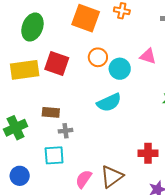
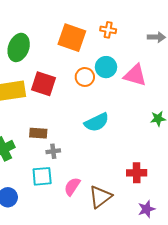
pink triangle: (148, 56) -> (135, 75), size x1.4
cyan circle: (120, 69) -> (106, 67), moved
pink semicircle: (84, 179) -> (72, 187), moved

